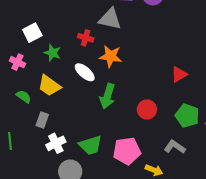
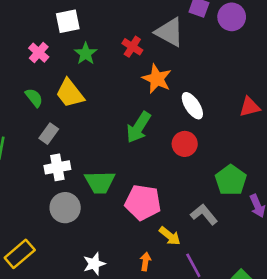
white ellipse: (85, 72) -> (192, 106), moved
red triangle: (179, 74) -> (250, 107), moved
red circle: (147, 109) -> (185, 144), moved

